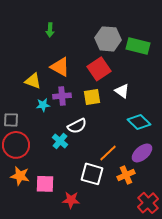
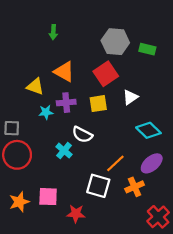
green rectangle: (138, 46) -> (147, 49), size x0.7
white triangle: (122, 91) -> (130, 97), turned 49
white semicircle: (77, 126) -> (82, 135), turned 54
orange star: (20, 176) -> (19, 202), moved, turned -30

